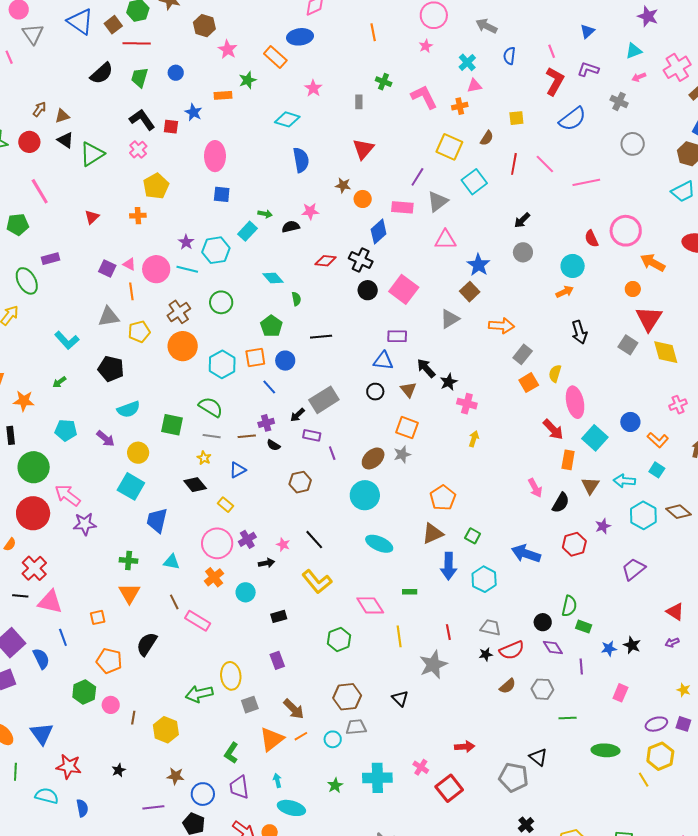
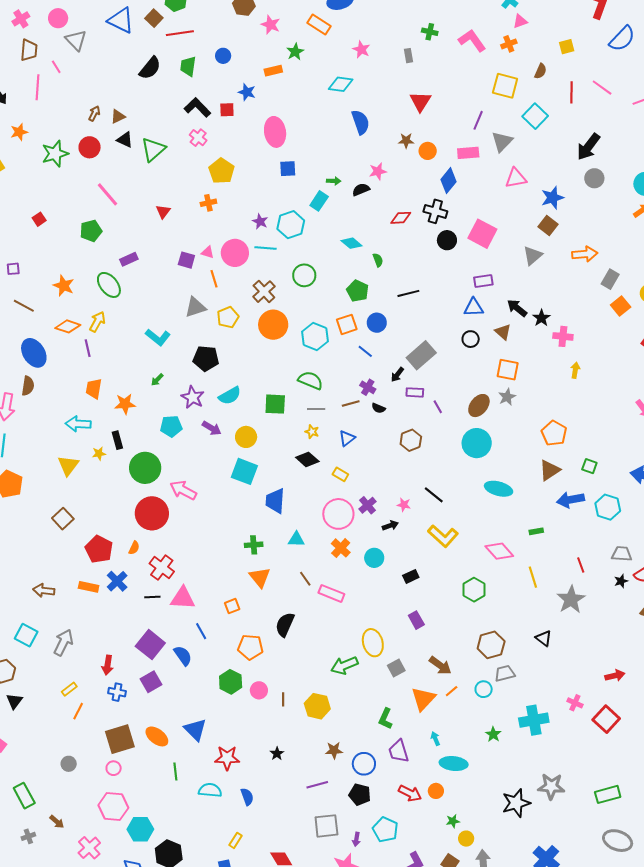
black arrow: (522, 220) -> (588, 147), size x1.6
blue star: (479, 265) -> (552, 198), turned 30
purple cross: (266, 423) -> (368, 387), turned -35
purple star: (85, 524) -> (193, 397), moved, turned -30
blue arrow: (449, 566) -> (570, 500), turned 88

